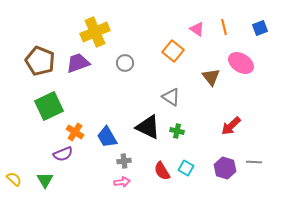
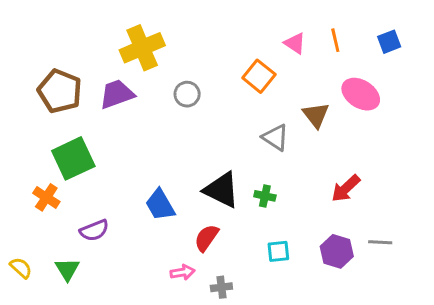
gray triangle: (171, 97) -> (275, 138), moved
orange cross: (75, 132) -> (46, 197), moved
gray cross: (124, 161) -> (221, 287), moved
cyan square: (186, 168) -> (278, 251), turned -35
red semicircle: (162, 171) -> (207, 238), moved, turned 66

